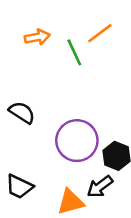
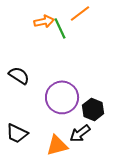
orange arrow: (37, 37) -> (44, 21), moved

